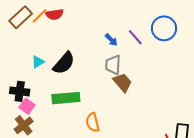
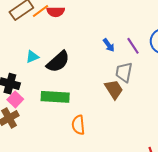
gray trapezoid: (113, 65) -> (124, 72), moved

